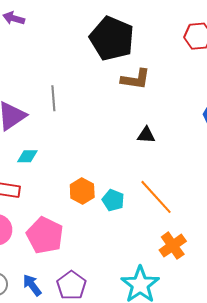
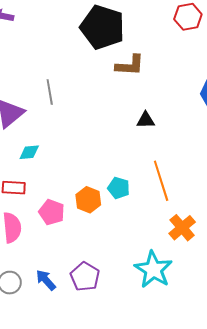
orange hexagon: (82, 191) -> (88, 200), moved
orange line: (156, 197) -> (161, 181), turned 30
pink pentagon: (45, 235) -> (52, 212), moved, size x0.7

